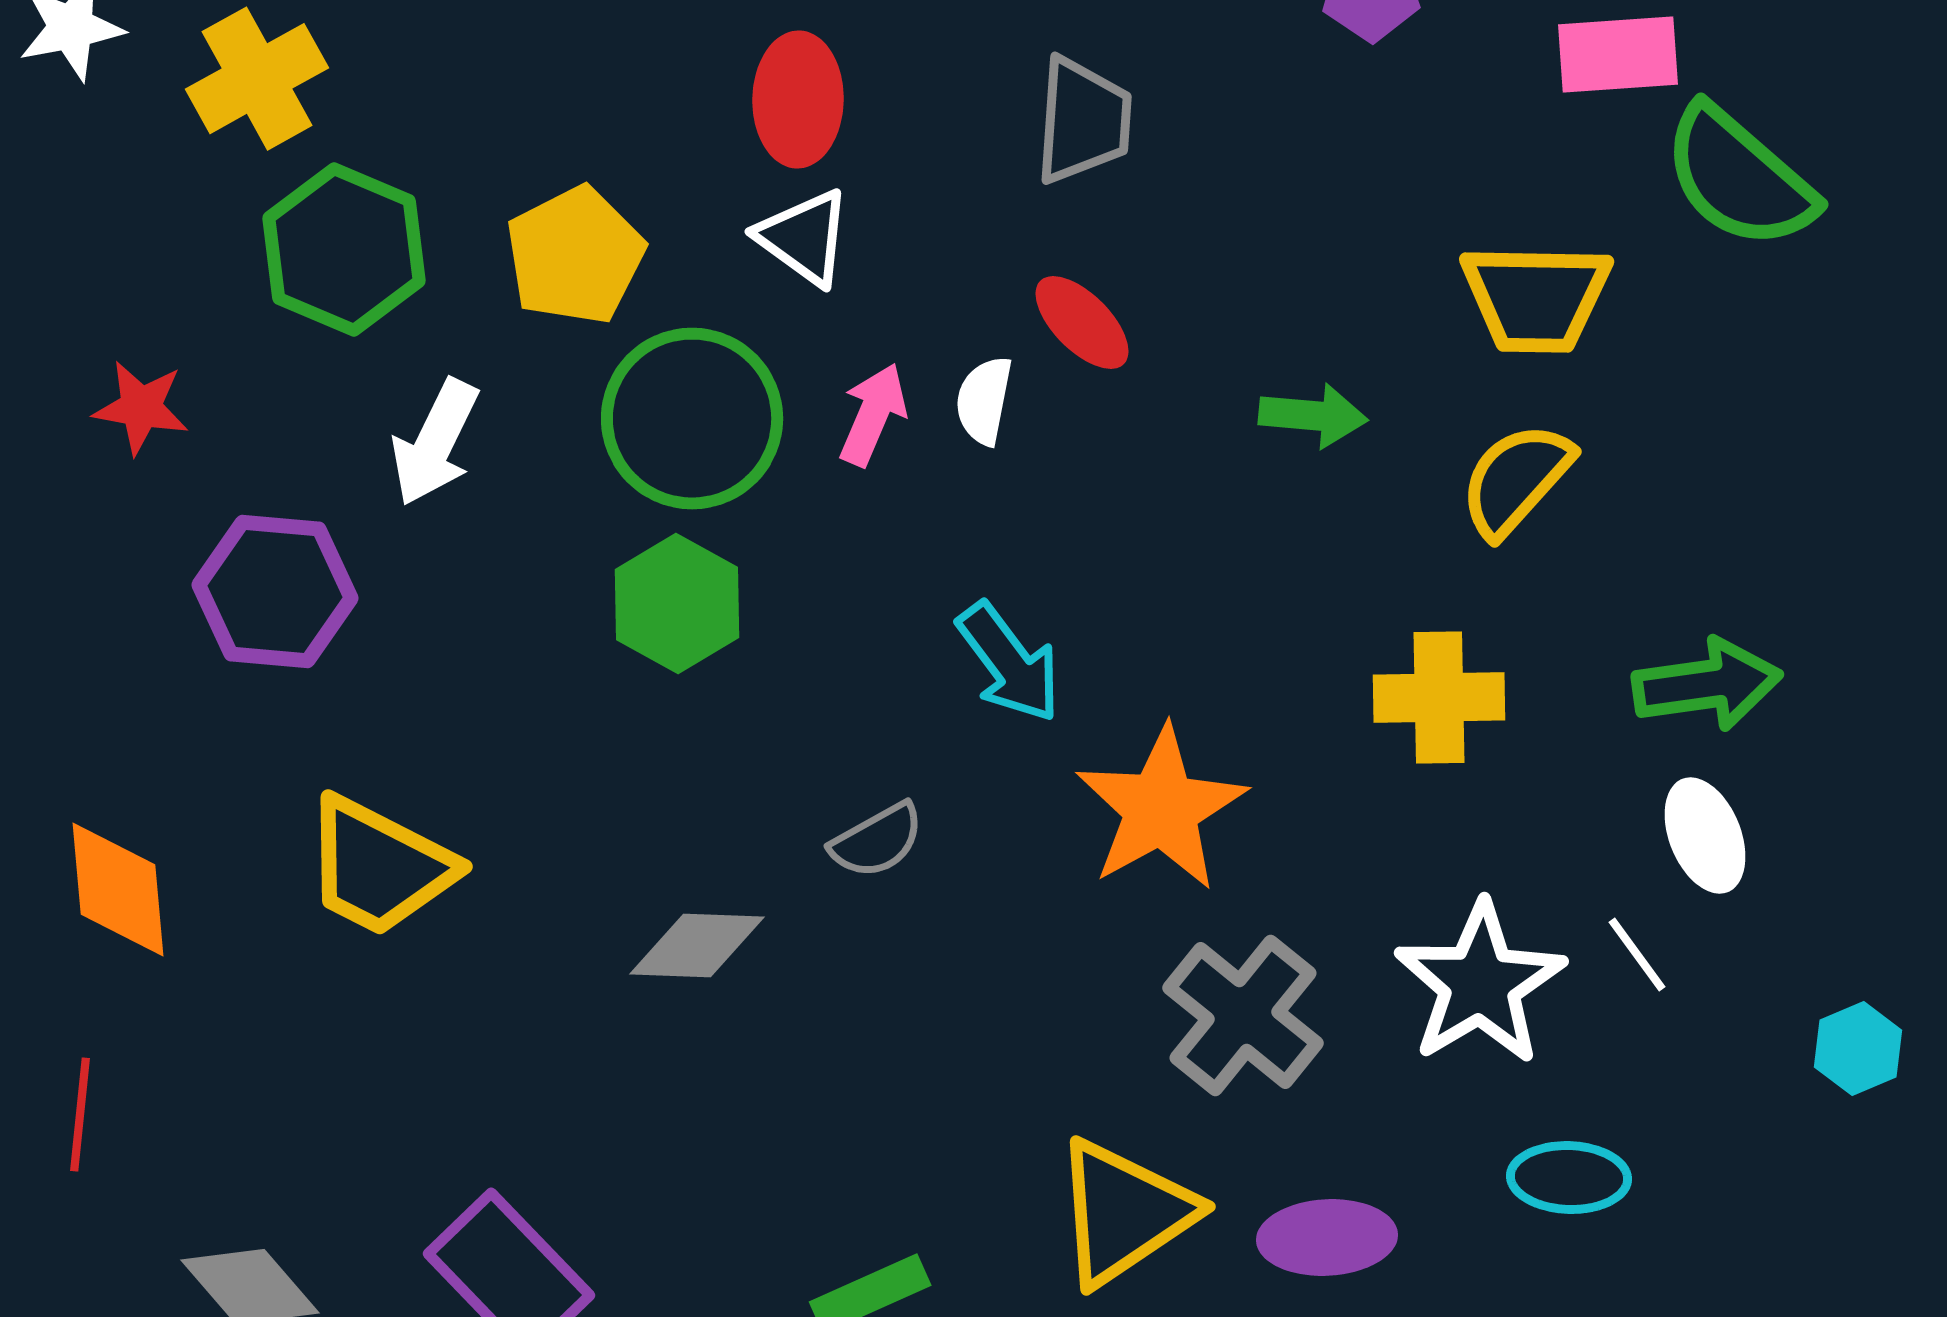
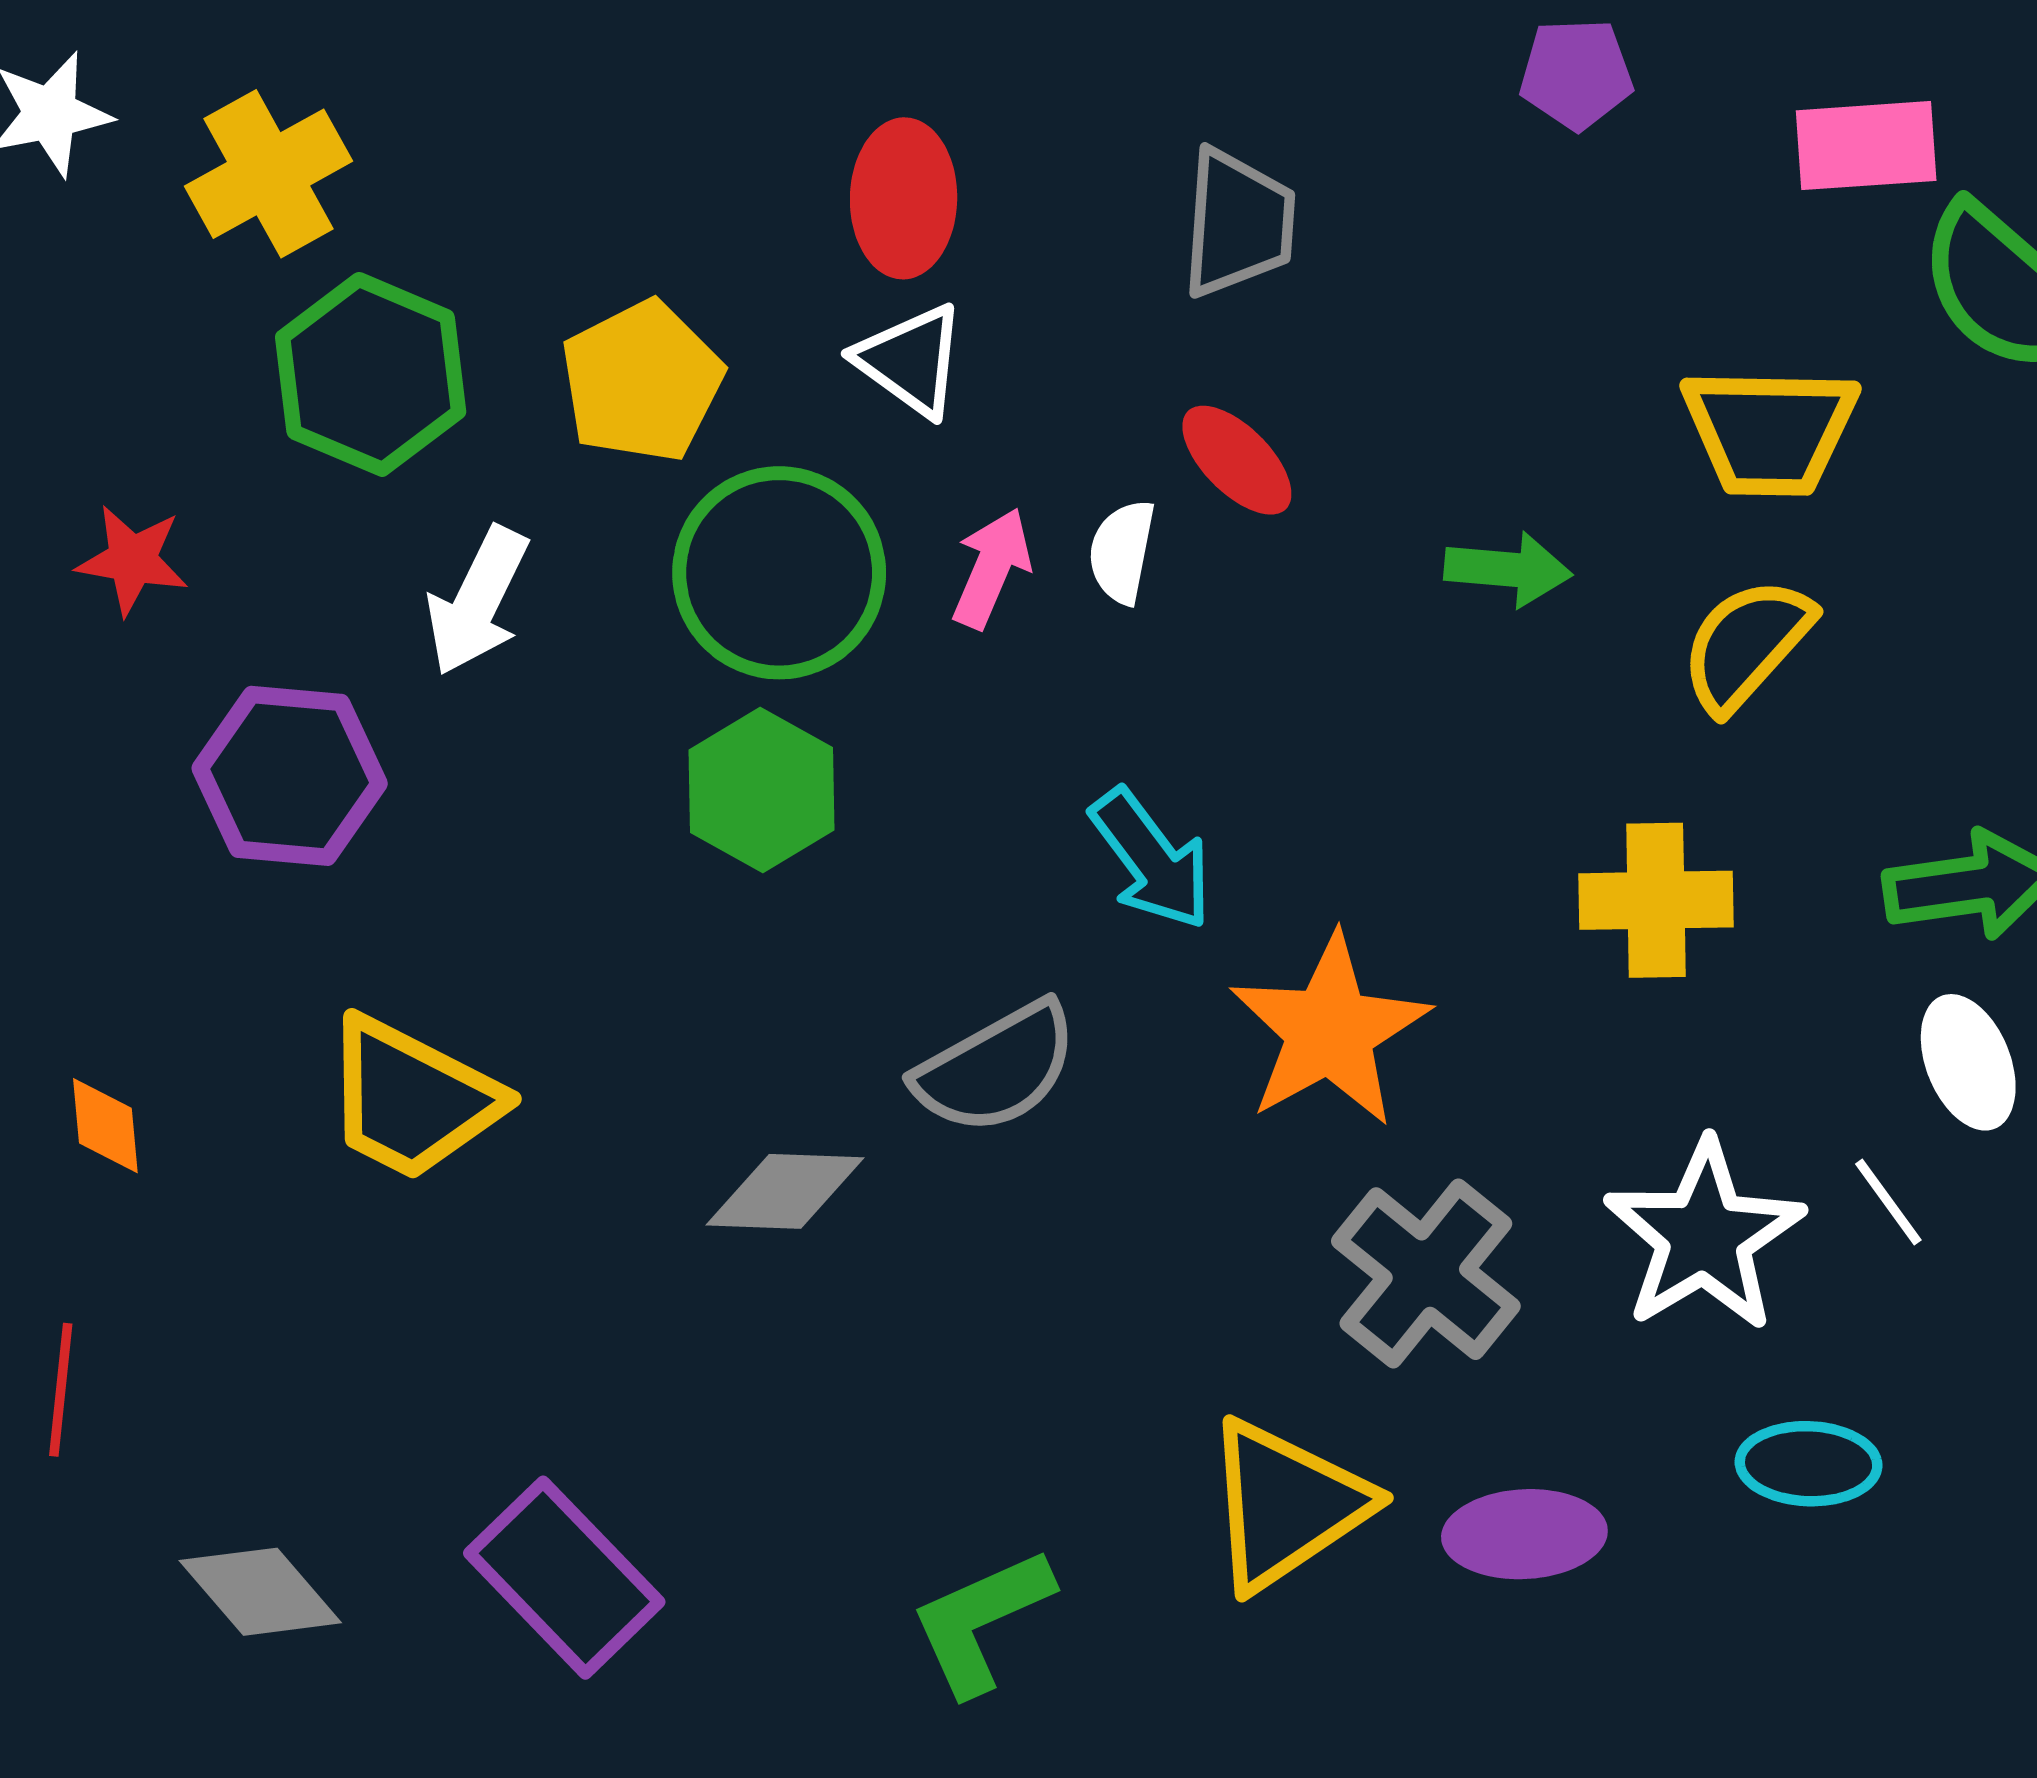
gray semicircle: (877, 841) -> (996, 1068), size x1.5
orange diamond: (118, 890) -> (105, 1126), size x0.6

